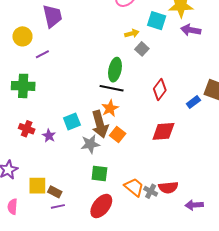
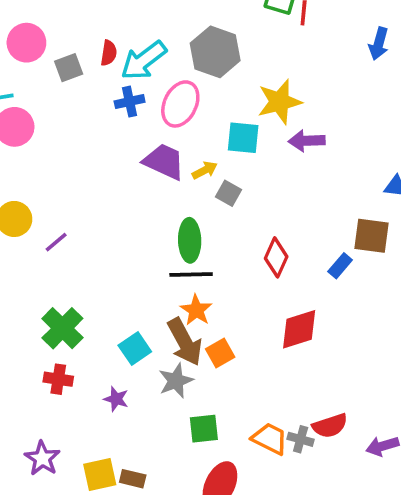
purple trapezoid: (52, 16) -> (164, 161), moved, turned -40
green cross: (23, 86) -> (62, 328), moved, turned -35
orange square: (118, 135) -> (220, 353), turned 35
purple star: (49, 136) -> (116, 399), moved

